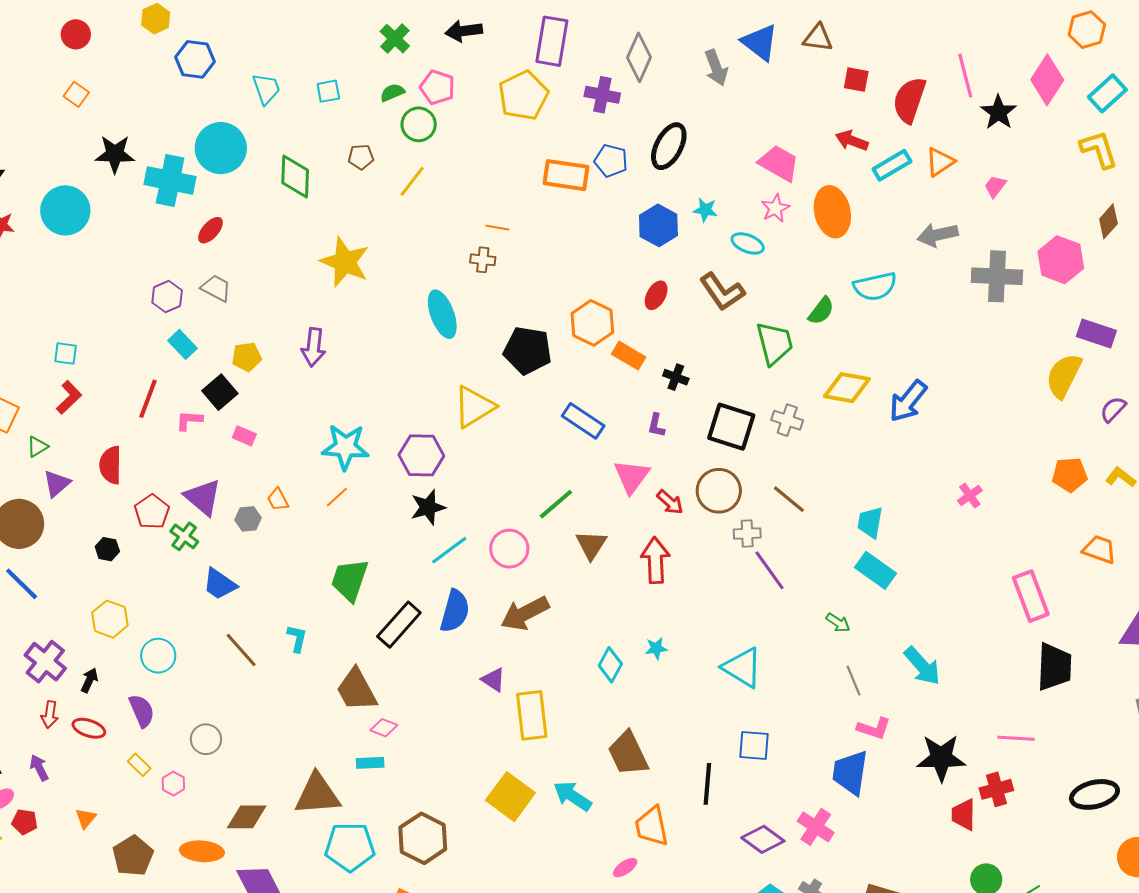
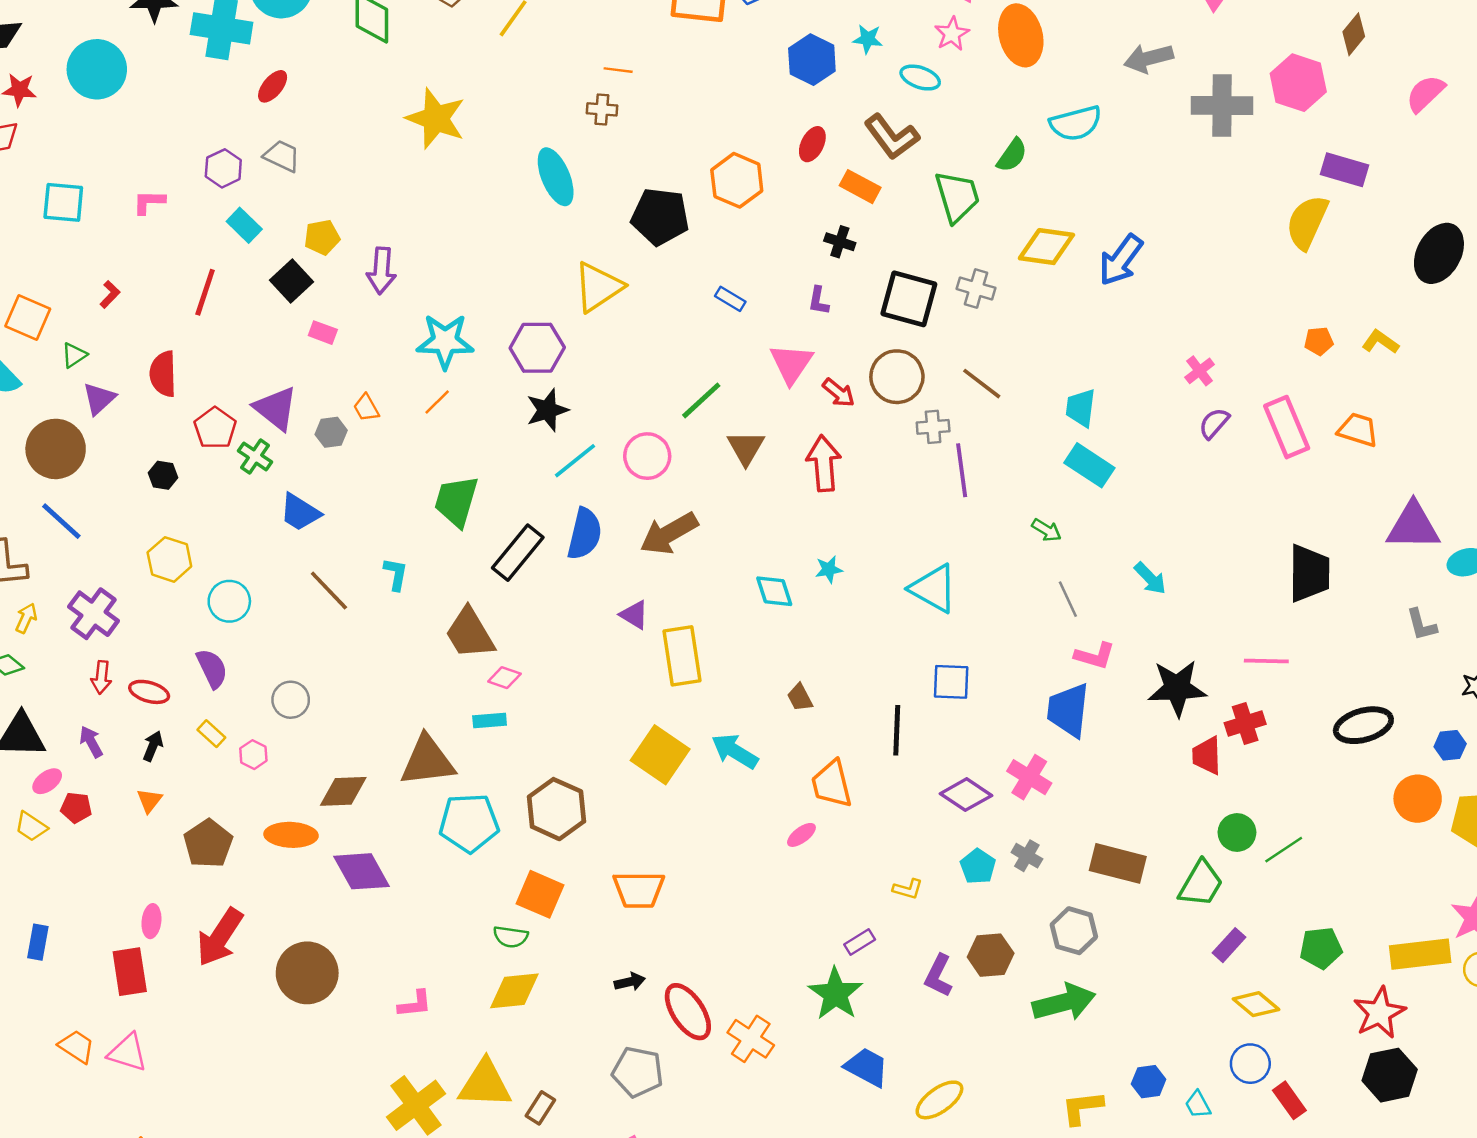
purple arrow: (314, 347) -> (381, 271), moved
cyan square: (66, 353) -> (63, 202), moved, size x1.5
orange rectangle: (629, 356) -> (860, 187), moved
red L-shape: (69, 397) -> (110, 294), size x0.7
purple semicircle: (1113, 409) -> (1214, 423), moved
pink L-shape: (189, 420) -> (149, 202), moved
blue rectangle: (583, 421) -> (730, 299), size x0.6
orange pentagon: (1070, 475) -> (1319, 341), size x0.7
purple line: (769, 570) -> (962, 470), turned 30
pink rectangle: (1031, 596) -> (1287, 427), moved
cyan diamond: (610, 665) -> (774, 591), turned -44
cyan arrow: (922, 666) -> (1150, 578), size x0.7
black arrow: (89, 680) -> (153, 746), moved
brown trapezoid: (628, 754) -> (800, 697), size x0.5

